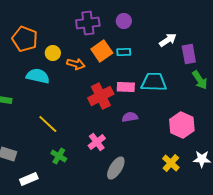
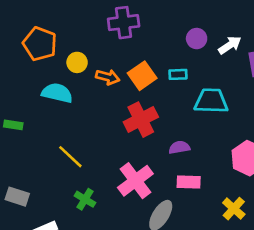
purple circle: (124, 21) -> (197, 39), moved
orange square: (102, 51) -> (142, 76), moved
cyan rectangle: (124, 52) -> (178, 74), moved
pink rectangle: (126, 87) -> (189, 182), moved
pink cross: (97, 142) -> (135, 181), size x1.5

